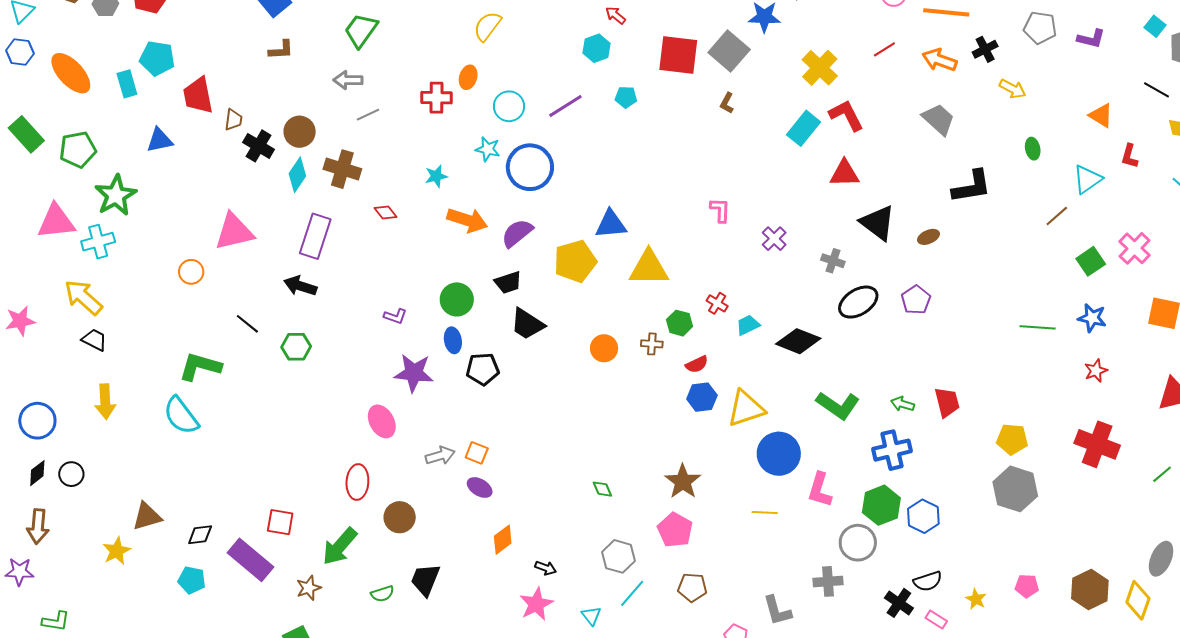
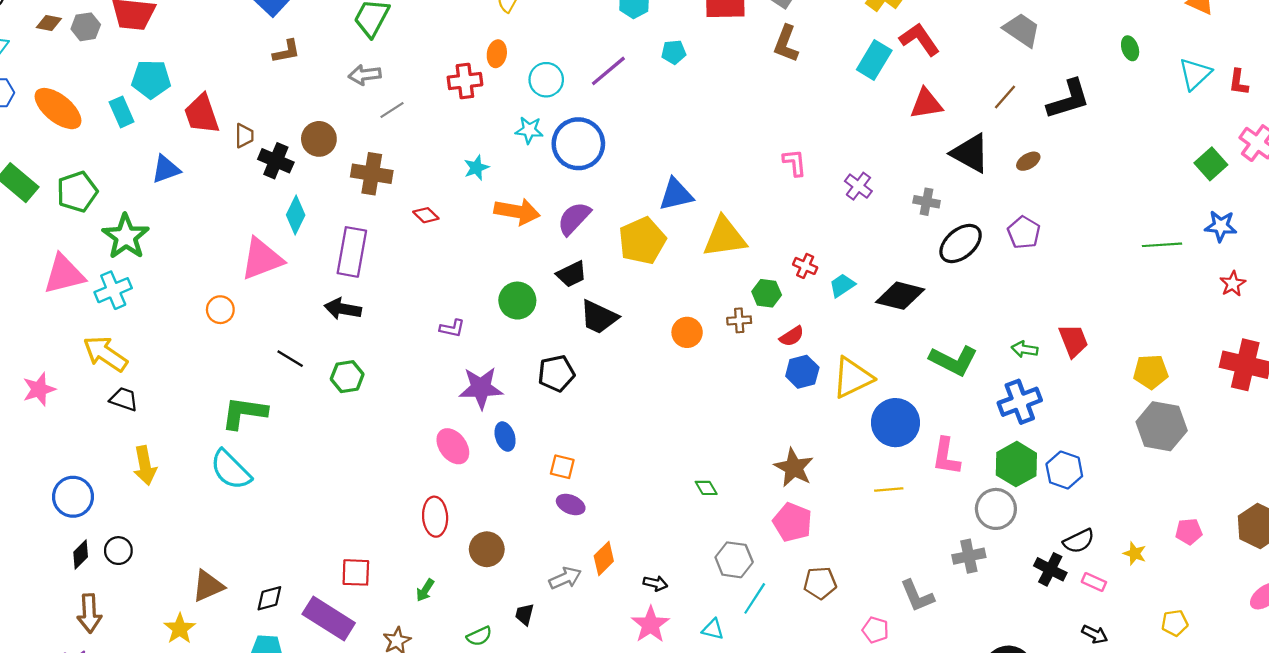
brown L-shape: (727, 103) -> (786, 44), size x1.6
red L-shape: (1129, 156) -> (1239, 82), moved
cyan diamond: (297, 175) -> (296, 215), moved
brown line: (1057, 216) -> (1005, 97), moved
blue ellipse: (453, 340) -> (505, 437), moved
gray arrow: (440, 456) -> (565, 578), moved
green arrow: (340, 546) -> (425, 590), size x0.5
black trapezoid: (425, 580) -> (525, 614), size x0.6
cyan triangle: (591, 616) -> (713, 629), turned -30

